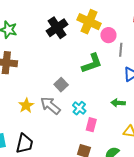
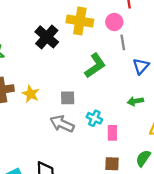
pink circle: (108, 35) -> (114, 22), moved
gray square: (61, 85) -> (68, 98), turned -32
yellow star: (26, 105) -> (31, 94), moved

